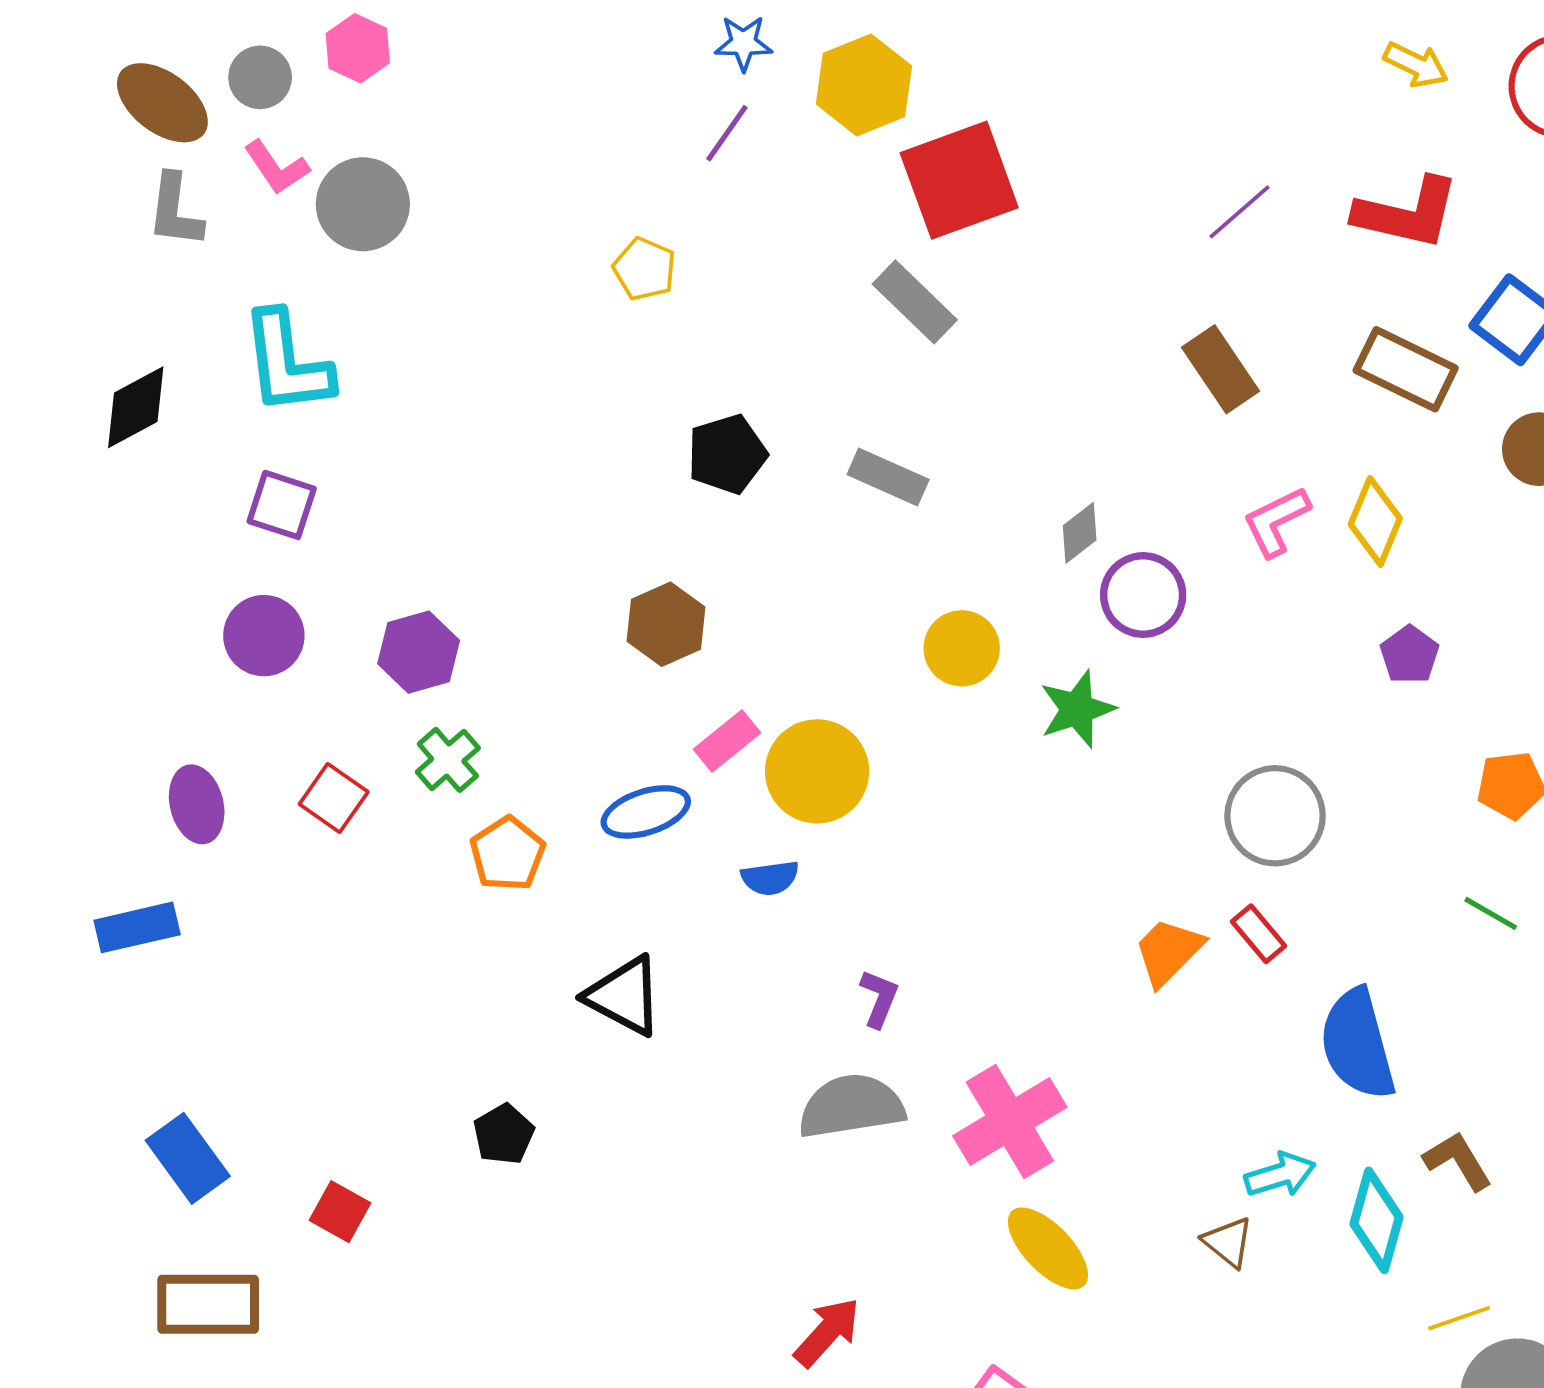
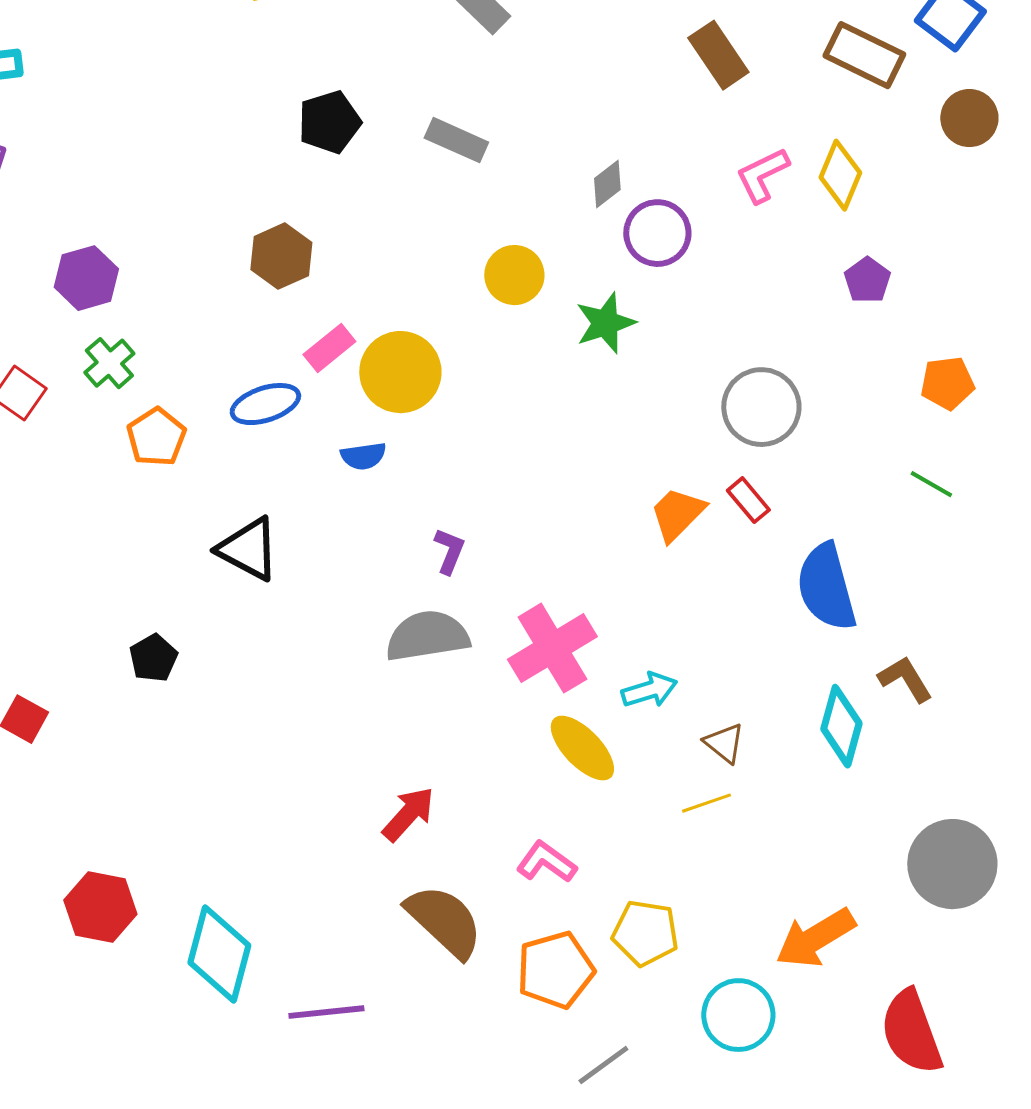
cyan arrow: (1280, 1175) -> (649, 690), moved
yellow line: (1459, 1318) -> (706, 803), moved

